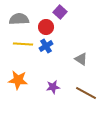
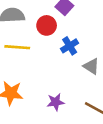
blue cross: (46, 46) -> (70, 46), moved

